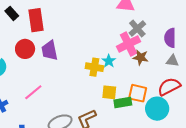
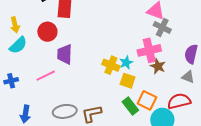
gray cross: (137, 29) -> (162, 27), moved, turned -36
purple trapezoid: (50, 50) -> (65, 54), moved
yellow square: (109, 92) -> (128, 81), moved
green rectangle: (123, 102) -> (130, 106), turned 48

